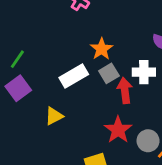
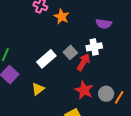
orange star: (102, 49) -> (62, 17), moved
red arrow: (125, 91) -> (83, 62), turned 48

